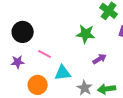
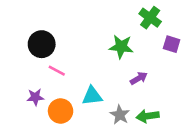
pink line: (45, 54) -> (57, 71), moved
purple star: (18, 62) -> (35, 97), moved

